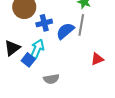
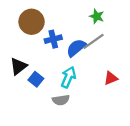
gray line: (81, 25) -> (93, 41), turned 45
cyan arrow: (37, 49) -> (68, 77), moved

